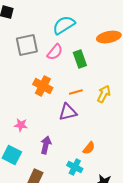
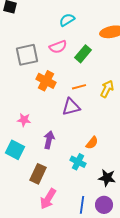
cyan semicircle: (64, 25) -> (67, 20), size x0.7
gray square: (27, 45) -> (27, 55), moved
pink semicircle: (55, 52) -> (58, 47), turned 30
green rectangle: (80, 59) -> (83, 54), turned 60

